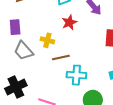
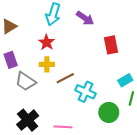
red star: (69, 22) -> (47, 42), moved
cyan cross: (76, 75) -> (86, 92), turned 36

